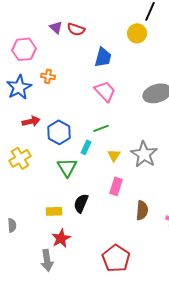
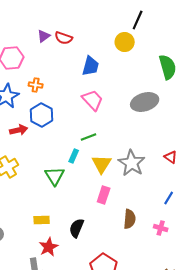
purple triangle: (56, 27) -> (44, 36), turned 40
blue hexagon: (59, 132) -> (42, 115), moved
yellow triangle: (114, 155) -> (102, 164), size x1.5
black semicircle: (81, 203) -> (77, 228), moved

